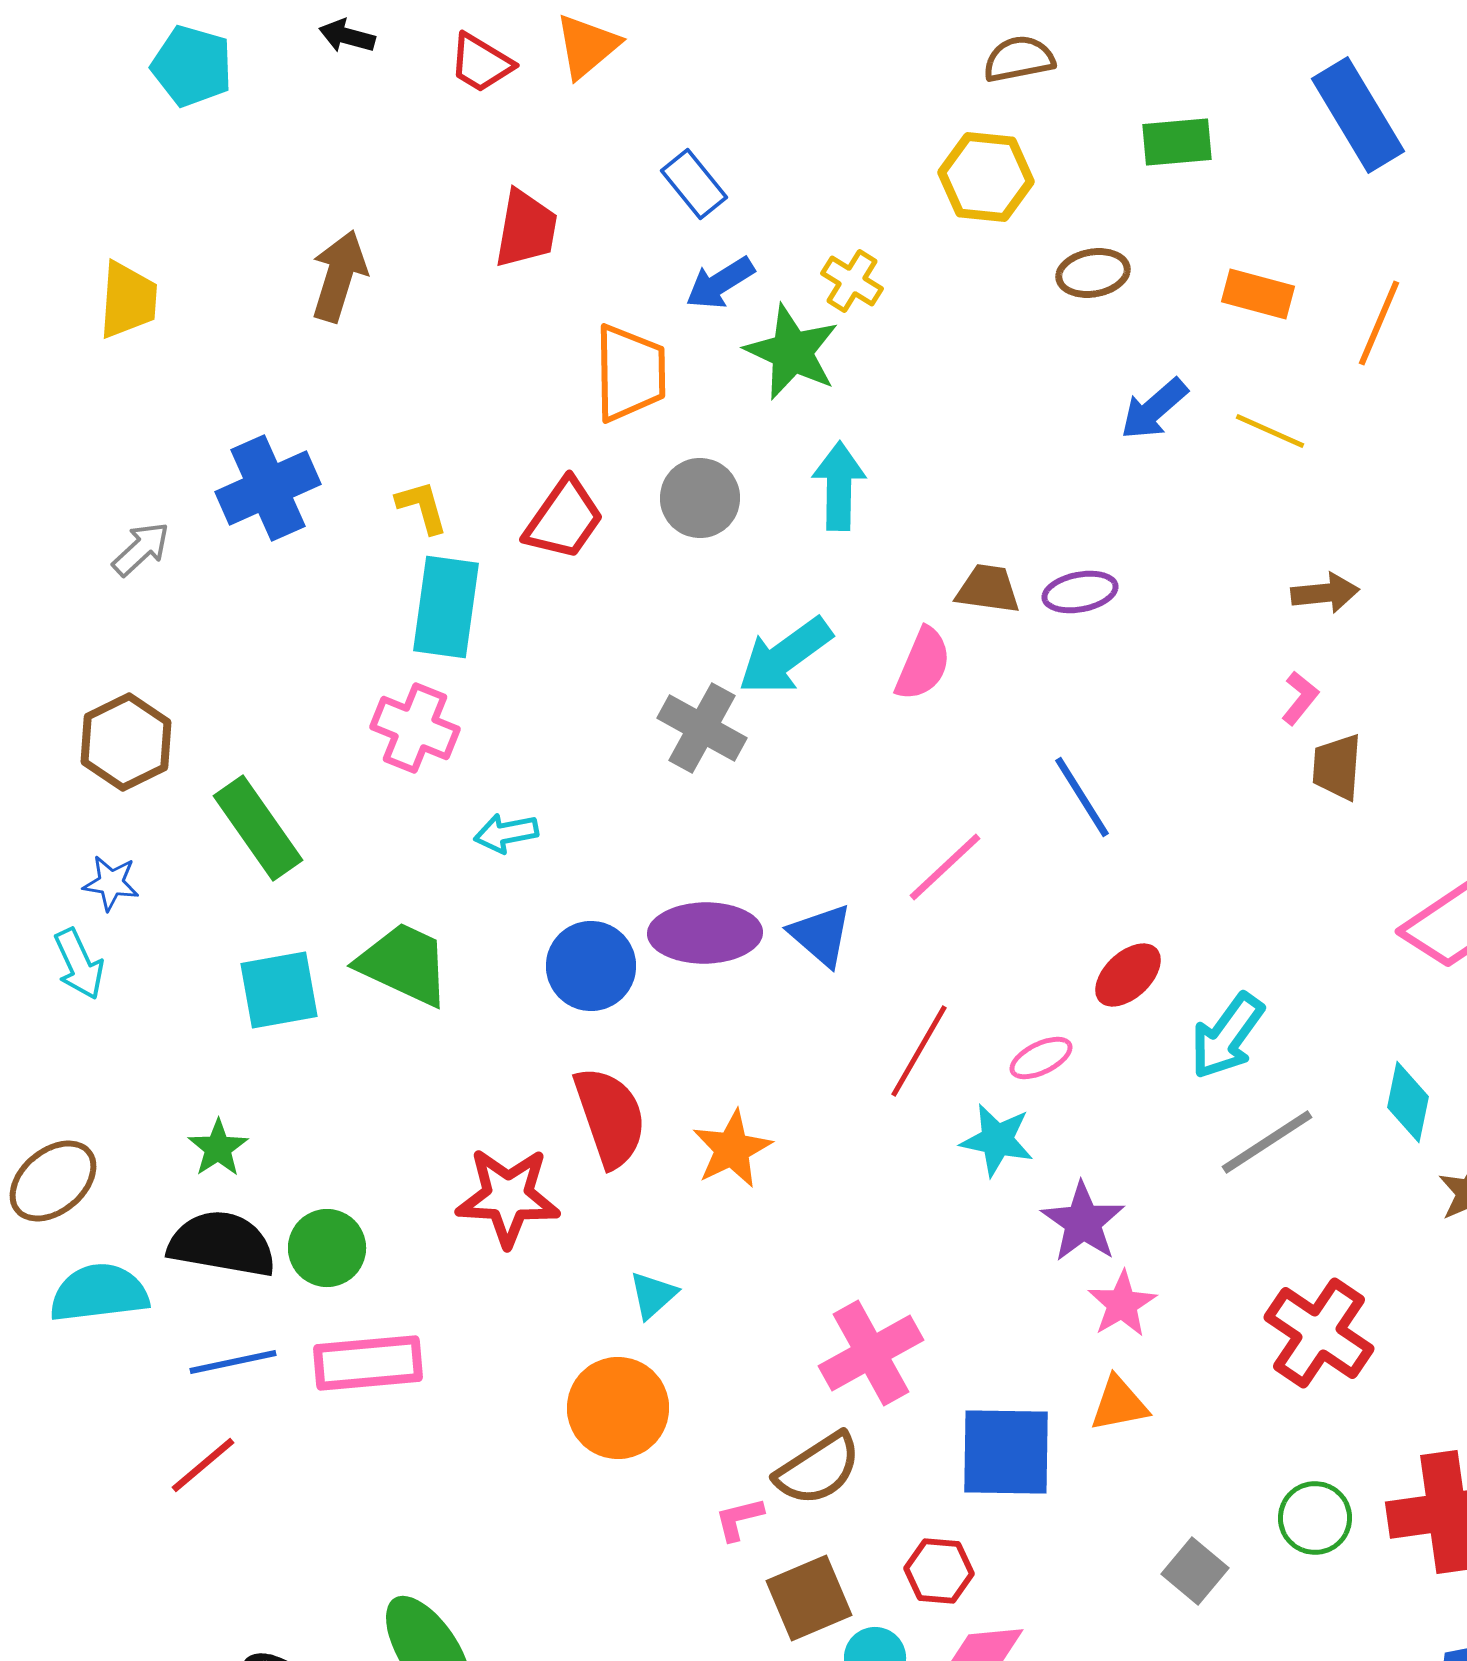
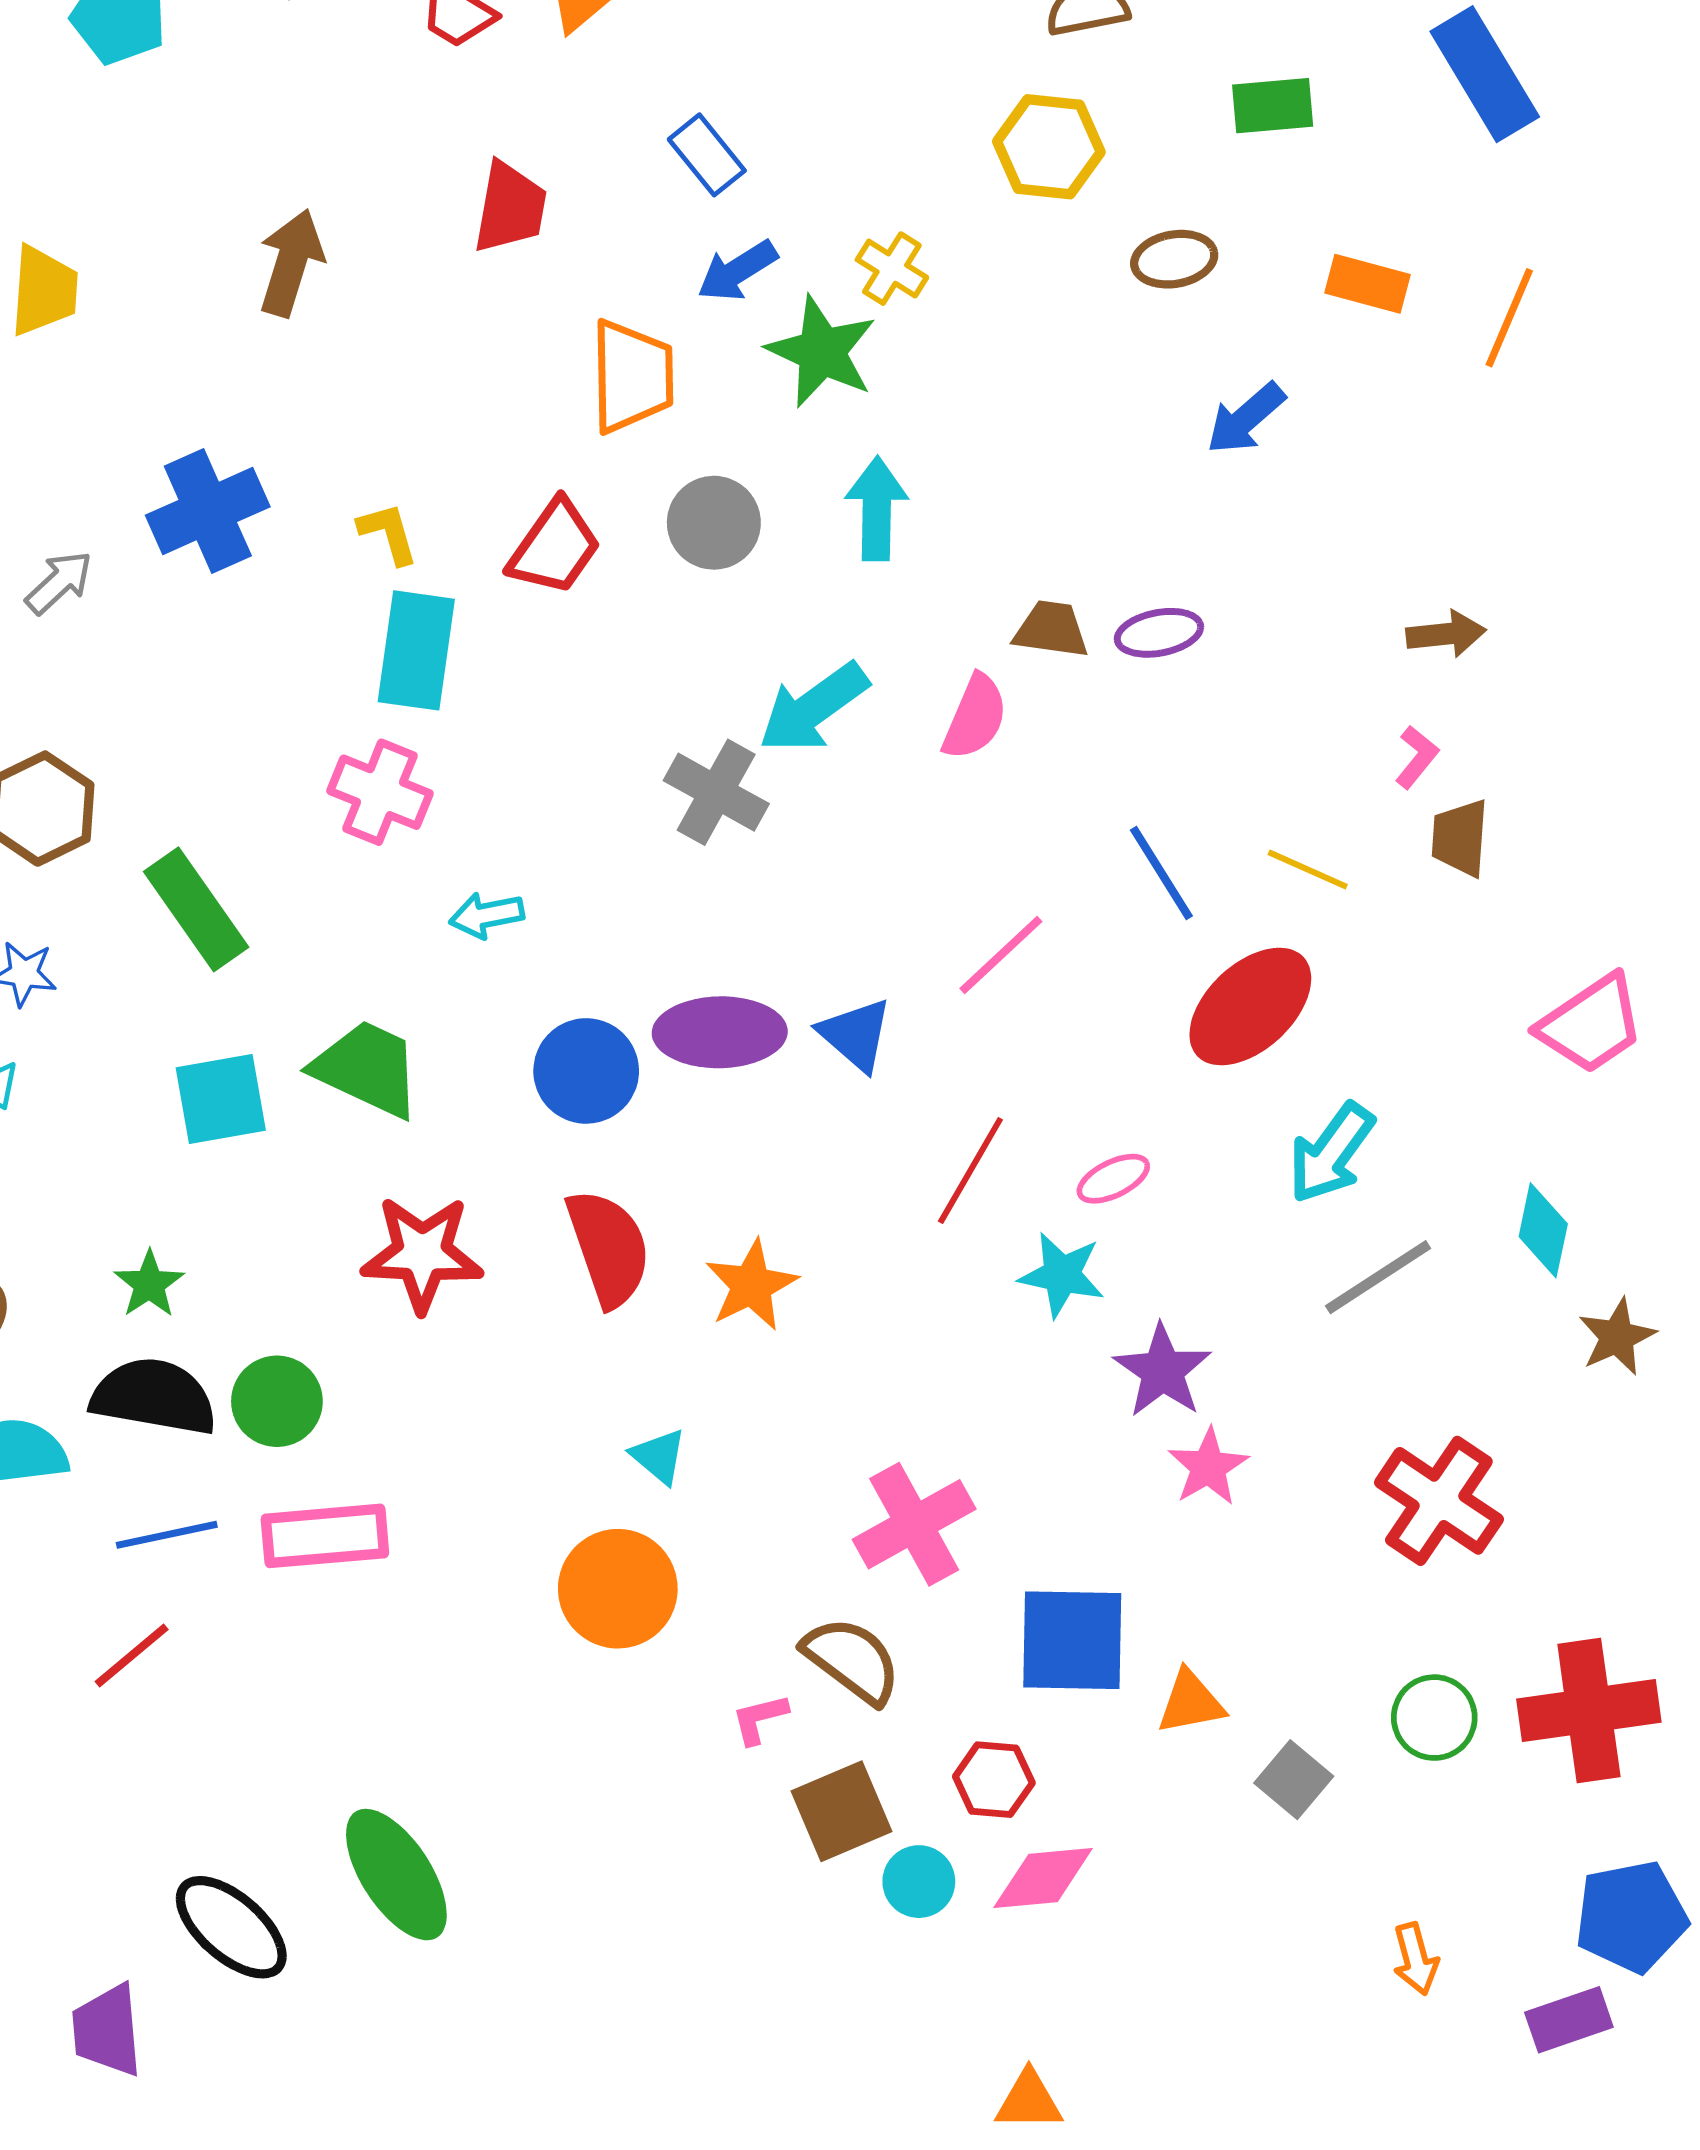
yellow line: (1270, 431) -> (1308, 869), moved
red ellipse: (1128, 975) -> (1250, 1007), moved, size x1.6
red star: (508, 1197) -> (422, 1254), moved
cyan triangle: (653, 1295) -> (659, 1456), turned -38
orange triangle: (1119, 1404) -> (1191, 1702), moved
brown semicircle: (818, 1469) -> (852, 1660), turned -110

